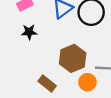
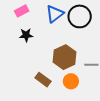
orange circle: (87, 82) -> (71, 81), moved

